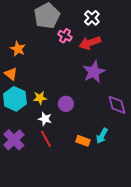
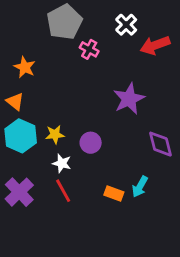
red arrow: (90, 43) -> (155, 45), moved

